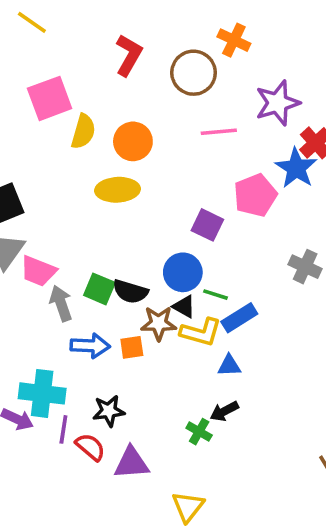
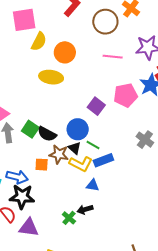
blue arrow: (90, 346) -> (17, 177), moved
black star: (109, 411) -> (22, 197), size x1.4

